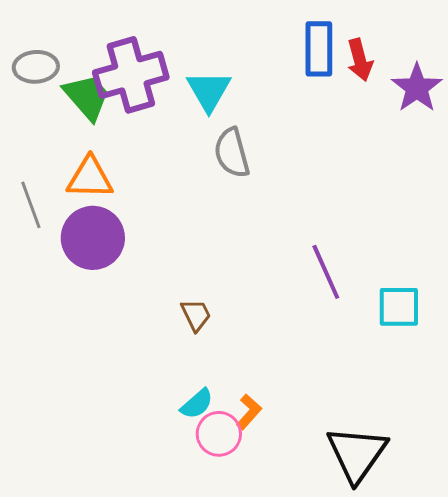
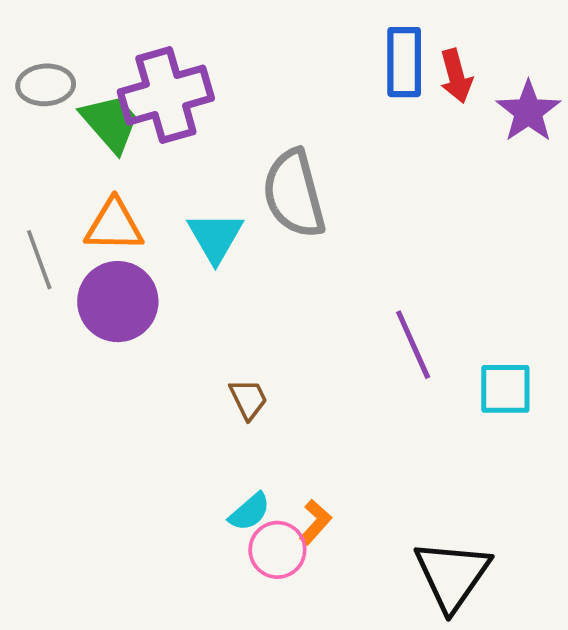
cyan triangle: (209, 91) -> (215, 237), moved
gray semicircle: (232, 153) -> (294, 194), size x1.4

